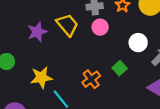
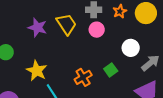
purple star: (37, 32) -> (37, 28), turned 30
yellow star: (41, 77) -> (37, 71), turned 30

